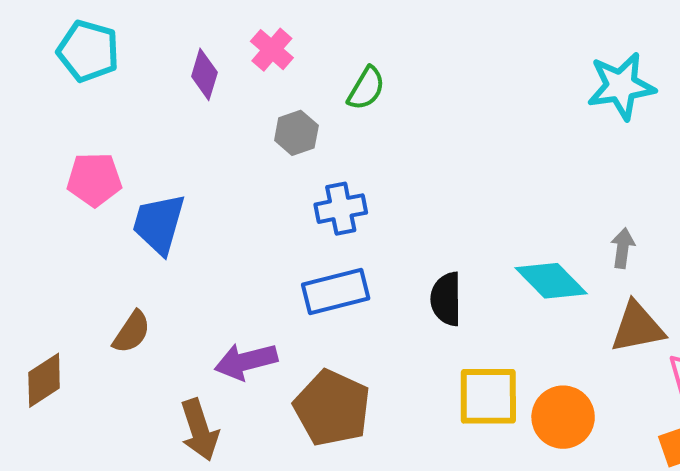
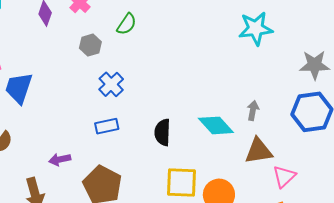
blue cross: (341, 209) -> (111, 84), turned -35
blue rectangle: (336, 291) -> (107, 126), size x0.7
purple arrow: (246, 361) -> (60, 159), size x0.7

